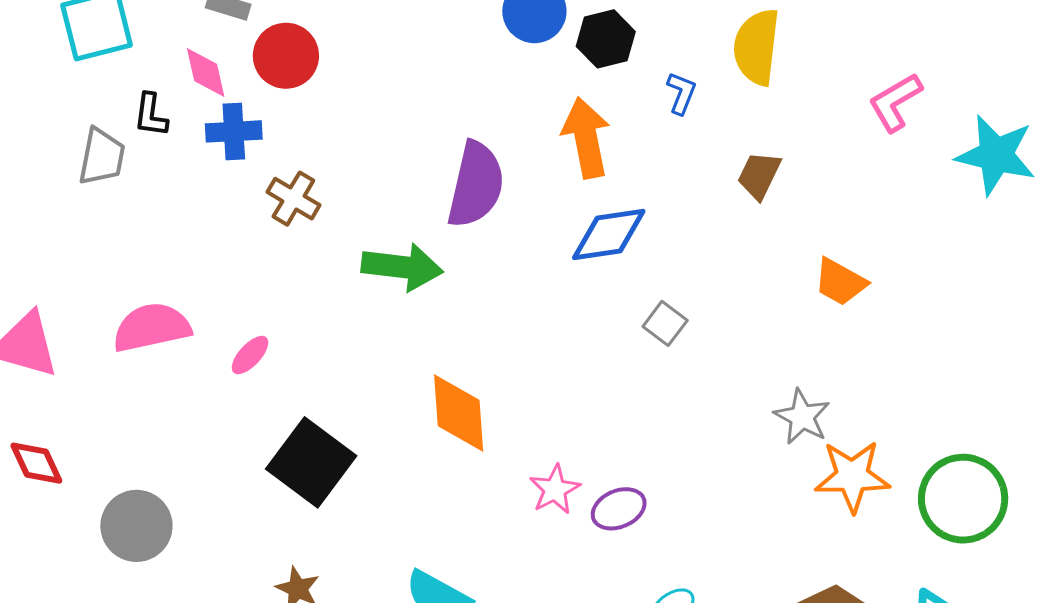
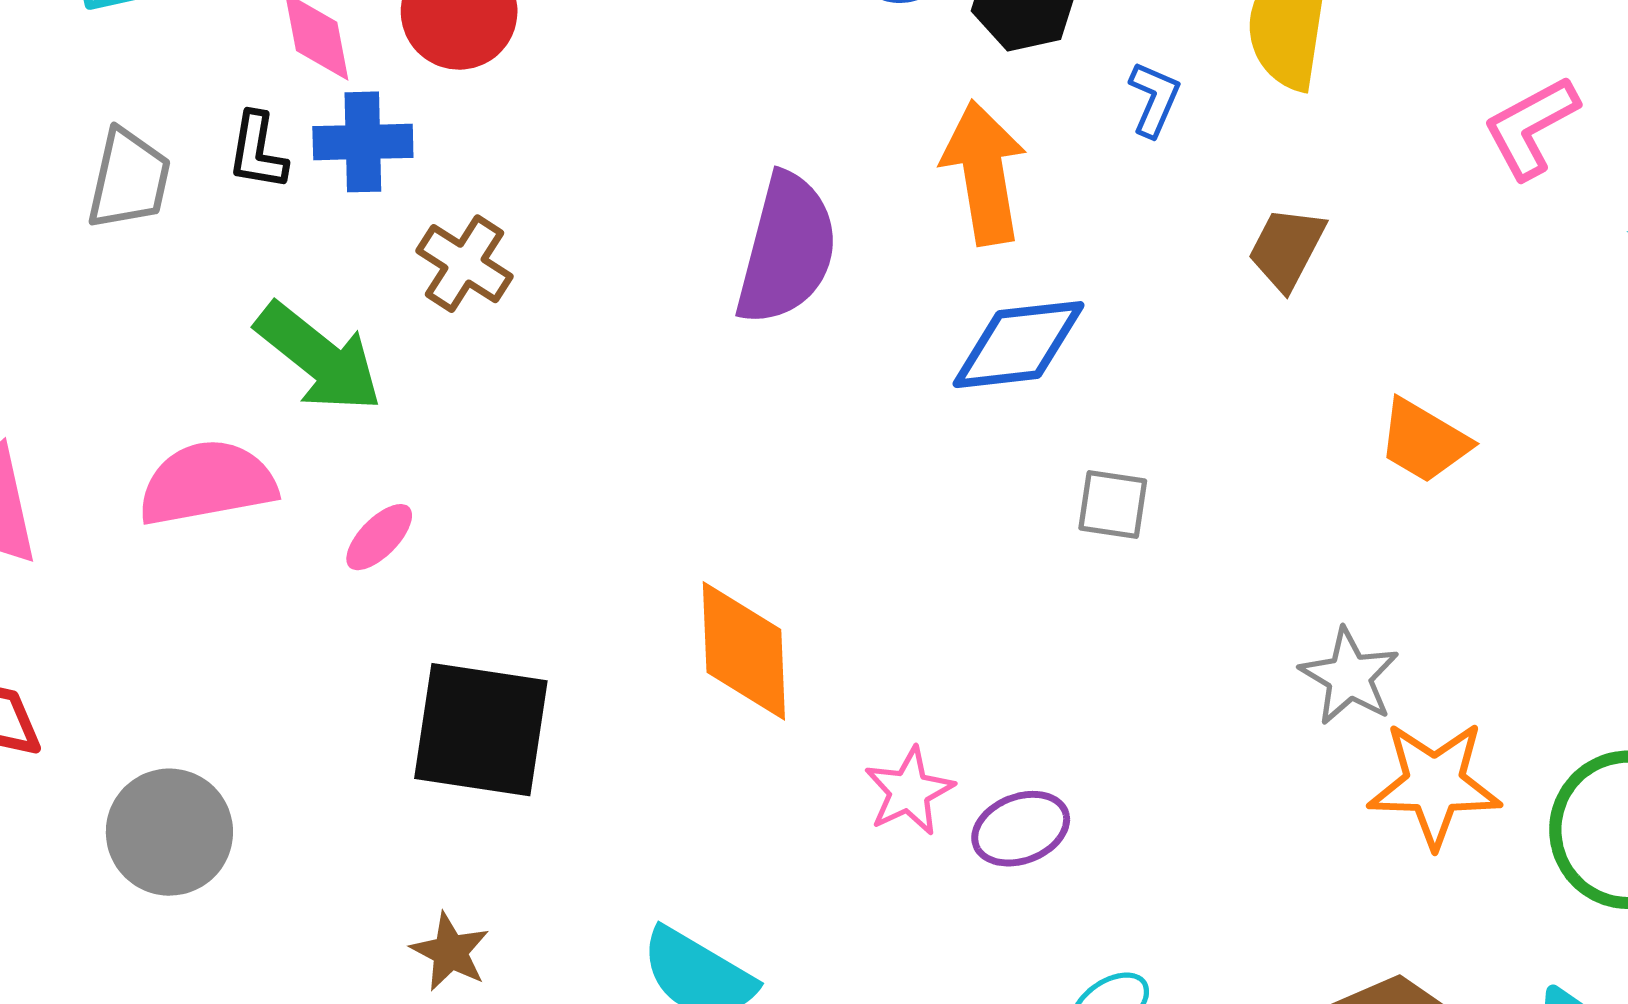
black L-shape: (151, 115) -> (257, 151), moved
green arrow: (402, 267) -> (319, 357), moved, turned 30
gray square: (665, 323) -> (1113, 504), turned -30
black square: (311, 462) -> (481, 730), turned -30

